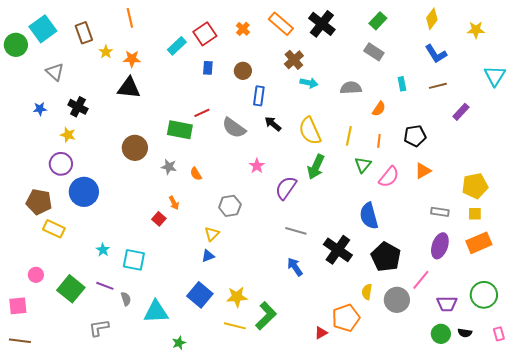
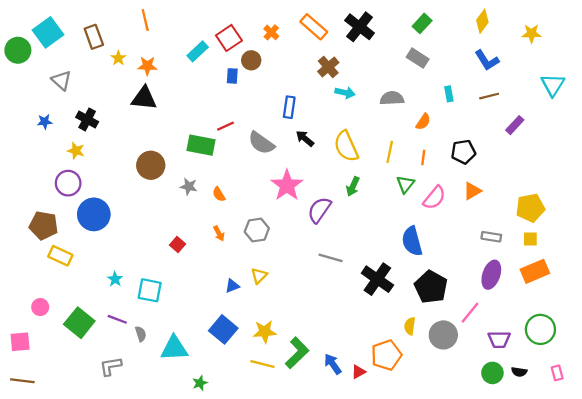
brown circle: (243, 71) -> (251, 60), moved
pink star: (257, 166) -> (287, 185), size x1.8
green arrow: (316, 167) -> (353, 186), size x0.7
orange arrow: (174, 203) -> (219, 233), moved
yellow triangle: (212, 234) -> (259, 276), moved
blue arrow: (295, 267) -> (333, 364), moved

